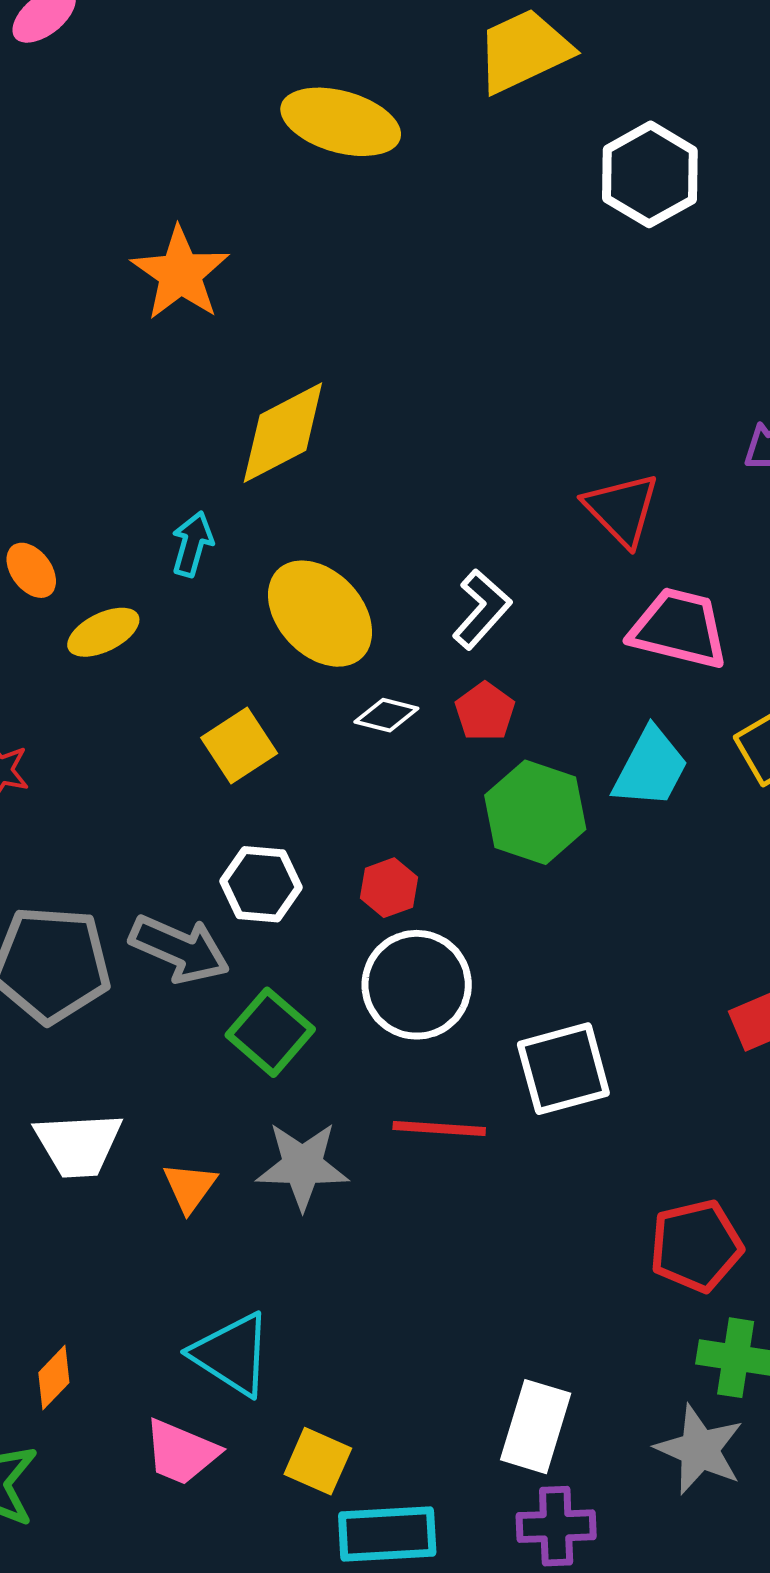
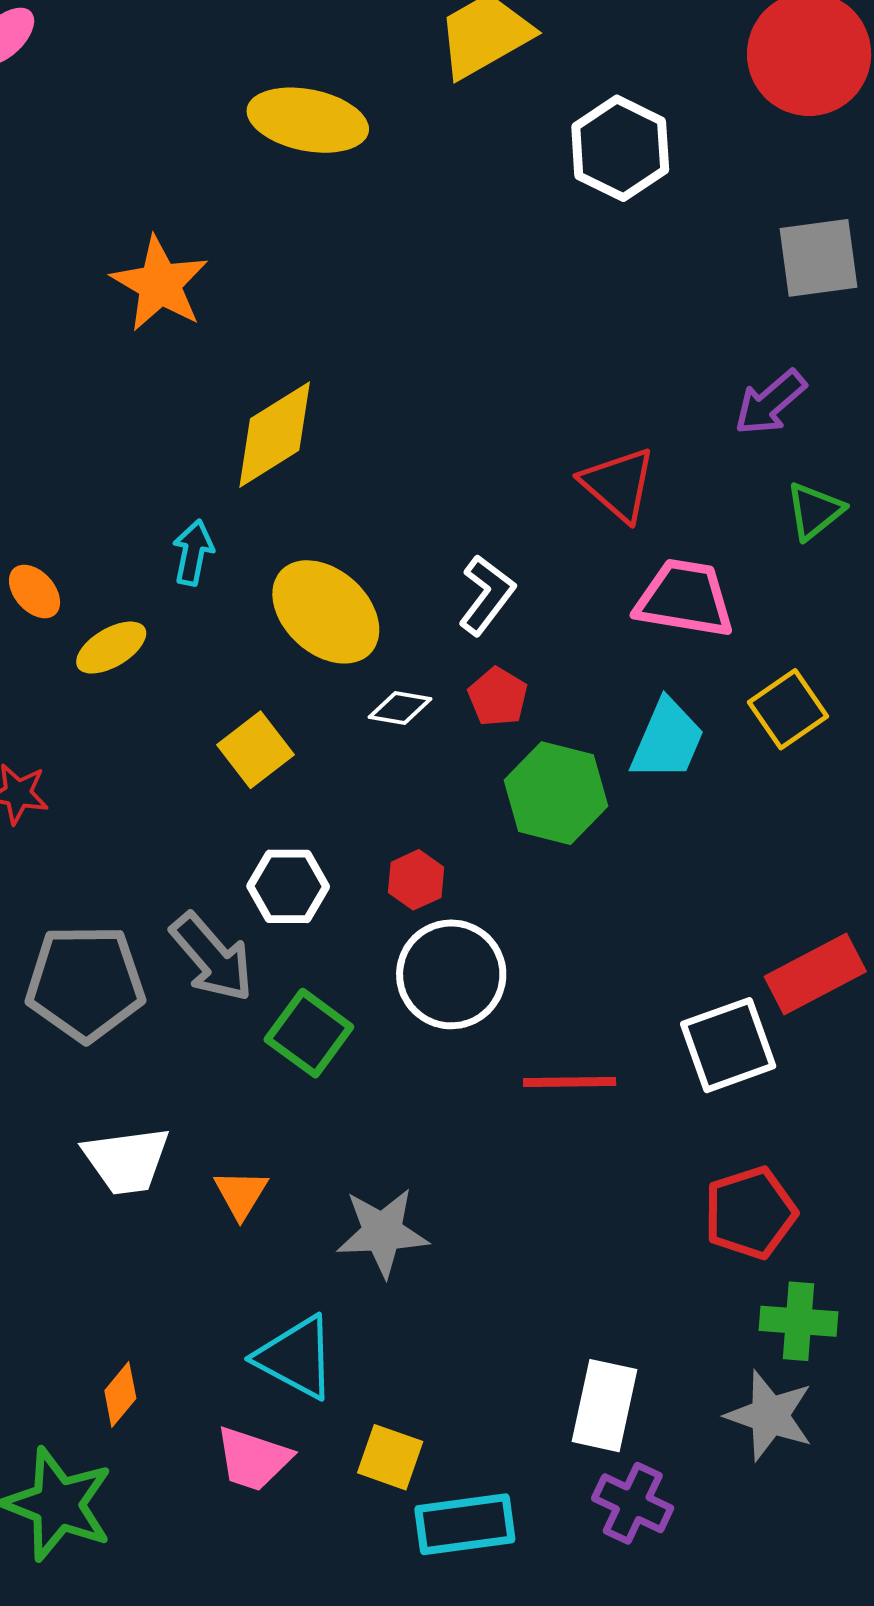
gray arrow: (180, 949) -> (212, 957), turned 30
white square: (563, 1069) -> (728, 1045), moved
red line: (439, 1129) -> (570, 1082), moved
gray star: (302, 1166) -> (382, 1232), moved
purple cross: (556, 1526) -> (633, 1503), turned 32

